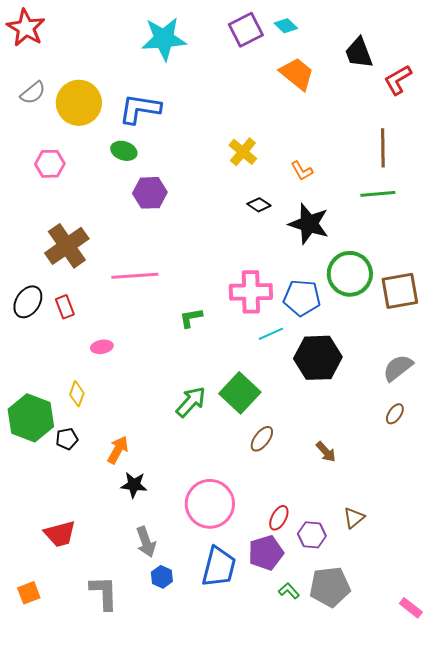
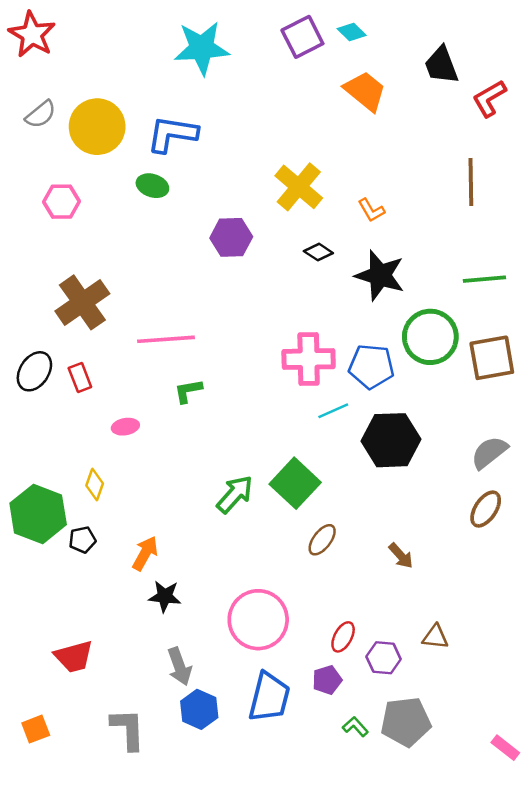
yellow cross: (243, 152) -> (299, 187), size x1.4
purple hexagon: (150, 193) -> (231, 237), moved
green line: (378, 194) -> (484, 279), moved
green L-shape: (191, 318) -> (188, 391), moved
brown ellipse: (395, 414) -> (486, 509), size x1.4
brown triangle: (354, 518) -> (435, 637), turned 45
purple pentagon: (266, 553) -> (327, 680), size x0.7
blue hexagon: (162, 577) -> (199, 709), size x1.4

